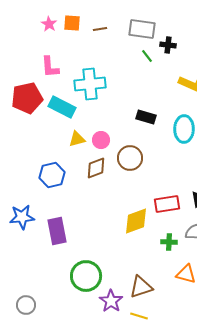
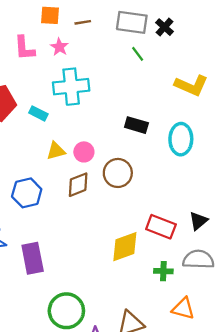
pink star: (49, 24) -> (59, 47), moved
black cross: (168, 45) -> (164, 27), moved, turned 35
pink L-shape: (50, 67) -> (24, 48), moved
cyan rectangle: (62, 107) -> (38, 113), size x0.6
red rectangle: (167, 204) -> (161, 227), turned 30

